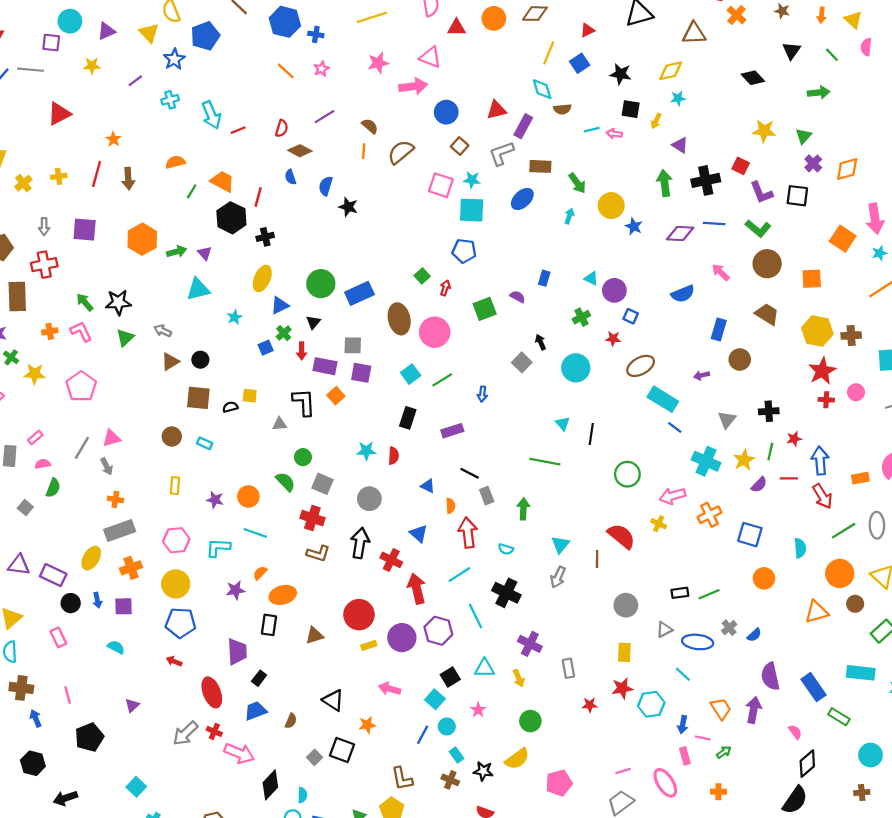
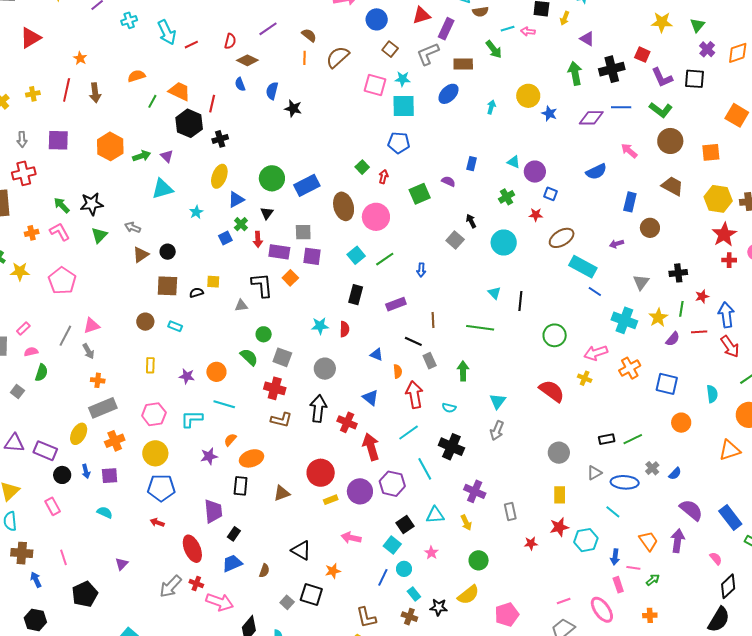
green arrow: (577, 183) -> (494, 49), moved
brown line: (597, 559) -> (433, 320), moved
purple semicircle: (770, 676) -> (691, 510), turned 145

